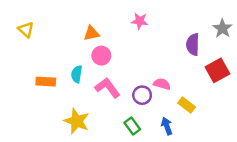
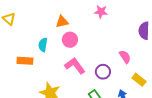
cyan semicircle: (77, 74) -> (43, 45), moved
pink semicircle: (162, 84) -> (125, 57), moved, turned 40

